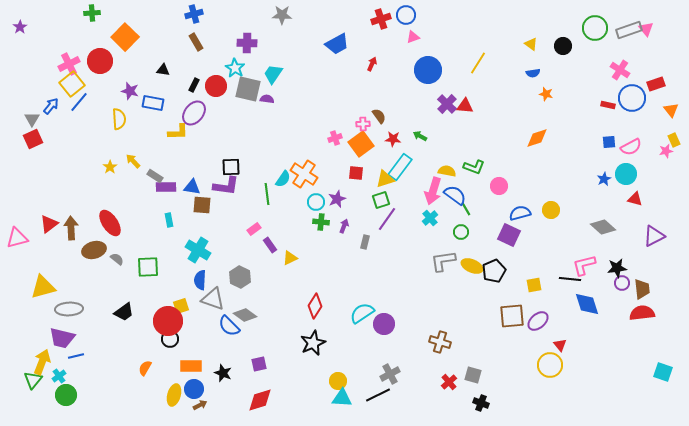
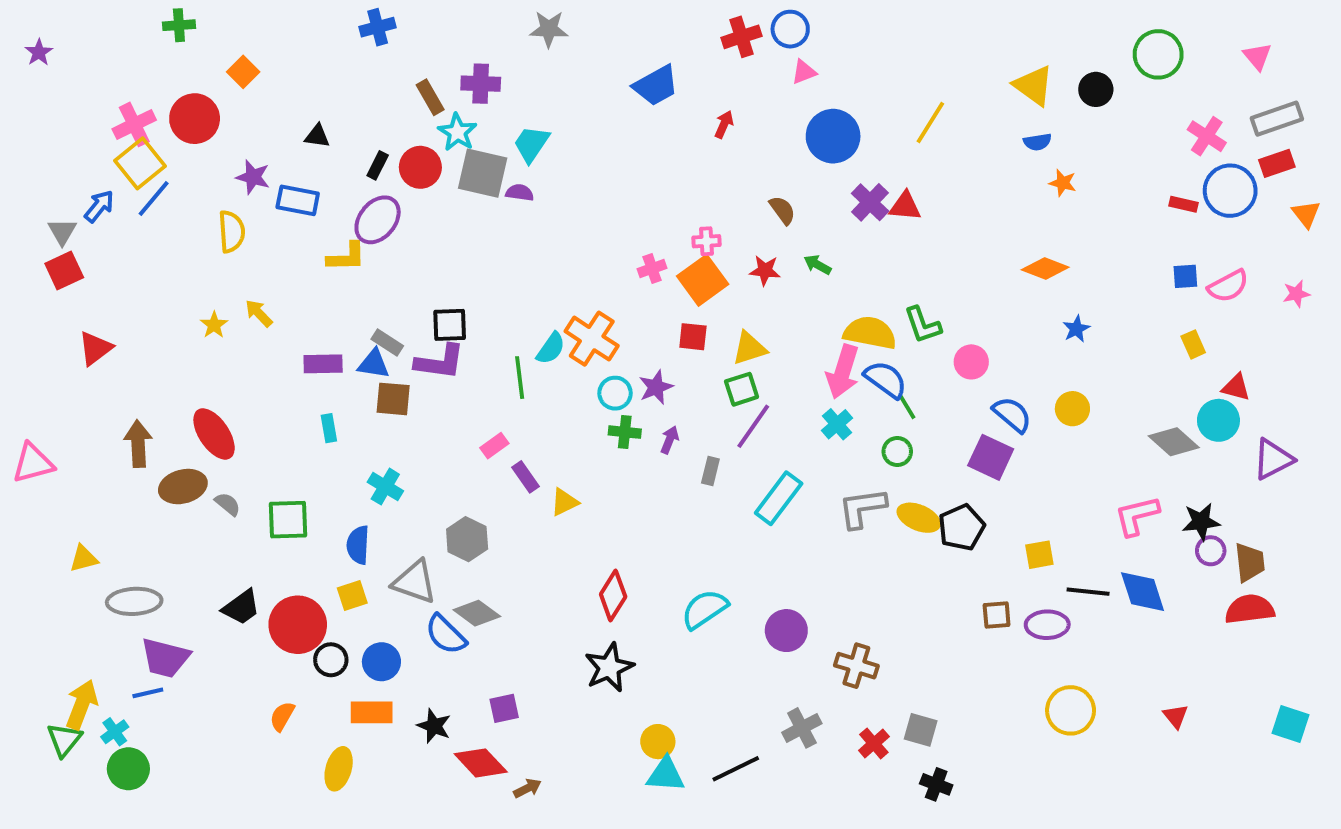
gray rectangle: (629, 30) -> (1277, 119), moved
orange square: (125, 37) -> (243, 72), size x0.6
brown rectangle: (196, 42) -> (430, 97), moved
yellow triangle: (531, 44) -> (1034, 86), size x1.6
brown semicircle: (379, 116) -> (782, 210), moved
orange diamond: (537, 138) -> (1045, 269), turned 40
yellow rectangle: (674, 140) -> (1193, 344), moved
cyan rectangle: (400, 167) -> (779, 498), moved
green L-shape: (474, 167) -> (923, 325), turned 50
yellow semicircle: (447, 171) -> (870, 333), size x1.5
cyan circle: (626, 174) -> (1218, 420), moved
gray rectangle: (155, 176) -> (387, 342), moved
blue star: (604, 179) -> (1076, 329), moved
blue semicircle: (520, 213) -> (1012, 414), turned 55
red triangle: (49, 224) -> (95, 348), moved
cyan cross: (198, 250) -> (385, 487), size x0.7
black line: (570, 279) -> (1088, 592), moved
blue semicircle: (200, 280) -> (358, 545), moved
yellow triangle: (43, 287) -> (84, 559), size x0.6
brown square: (512, 316) -> (997, 615), size x0.6
red circle: (168, 321) -> (298, 625), moved
purple ellipse: (538, 321) -> (1047, 625), turned 40
purple circle: (384, 324) -> (786, 631), moved
purple trapezoid: (62, 338) -> (165, 658), moved
red triangle: (560, 345) -> (1176, 716), moved
gray cross: (390, 374) -> (802, 728), moved
blue circle: (194, 389) -> (381, 662), moved
red diamond: (260, 400) -> (481, 763), moved, turned 64
brown arrow: (200, 405) -> (527, 788), moved

